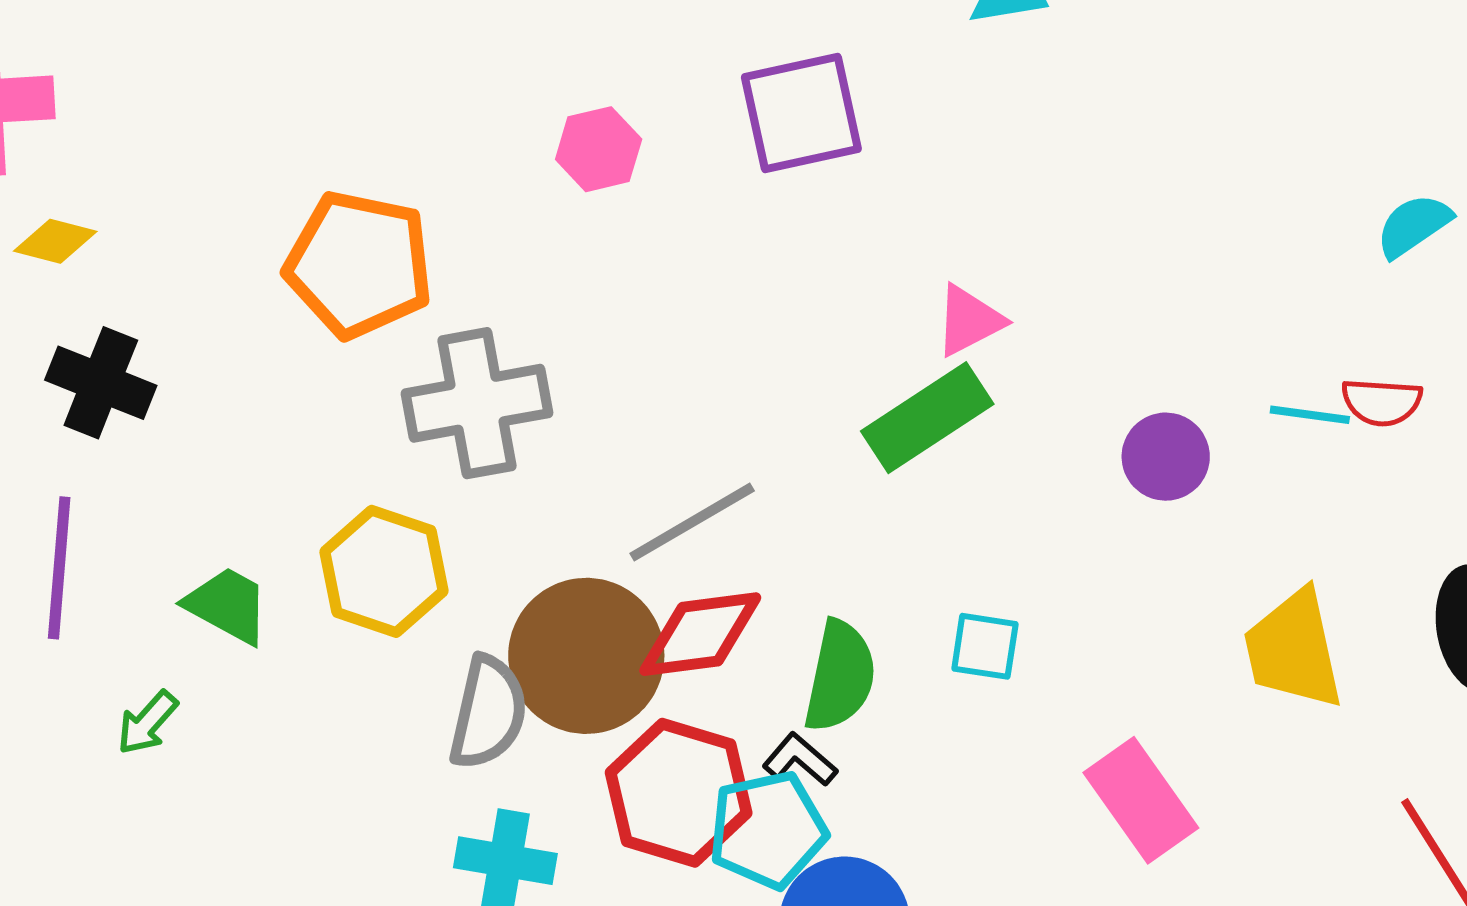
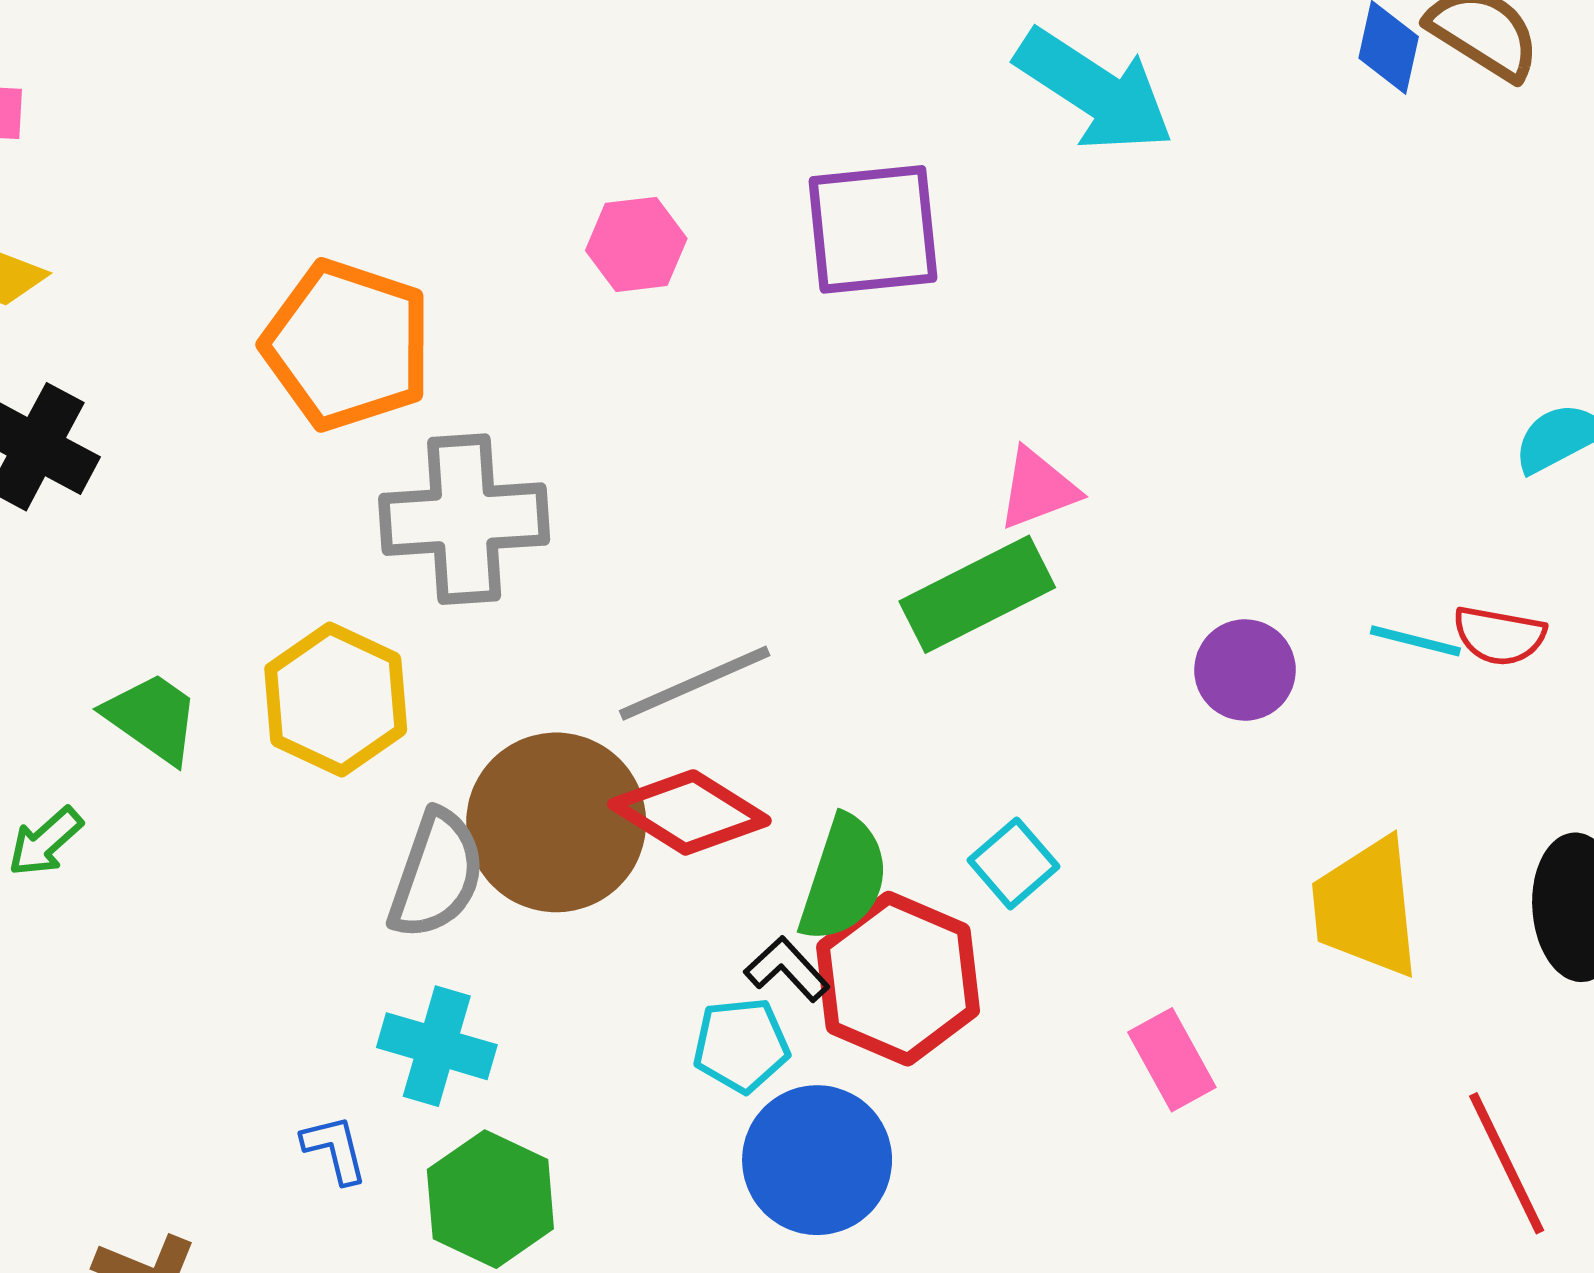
red diamond: (700, 634) -> (689, 812), turned 33
cyan square: (985, 646) -> (1014, 863), turned 34
red hexagon: (679, 793) -> (898, 979), moved
pink rectangle: (1141, 800) -> (1172, 1060), size x0.7
cyan pentagon: (768, 830) -> (741, 1045), size x0.7

